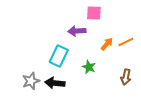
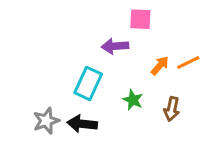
brown arrow: (126, 77) -> (172, 109), moved

